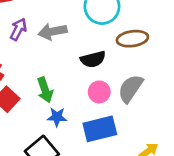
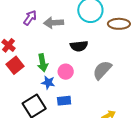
brown ellipse: (132, 39) -> (119, 24), moved
pink circle: (99, 92) -> (66, 72), moved
blue rectangle: (100, 129) -> (64, 101), moved, size x0.6

